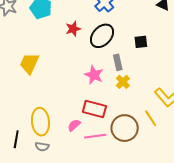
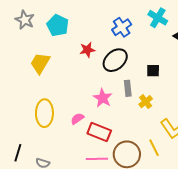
yellow trapezoid: (29, 63) -> (40, 63), moved
yellow cross: (123, 82) -> (146, 102), moved
yellow ellipse: (40, 122) -> (44, 113), moved
pink semicircle: (74, 125) -> (77, 119), moved

